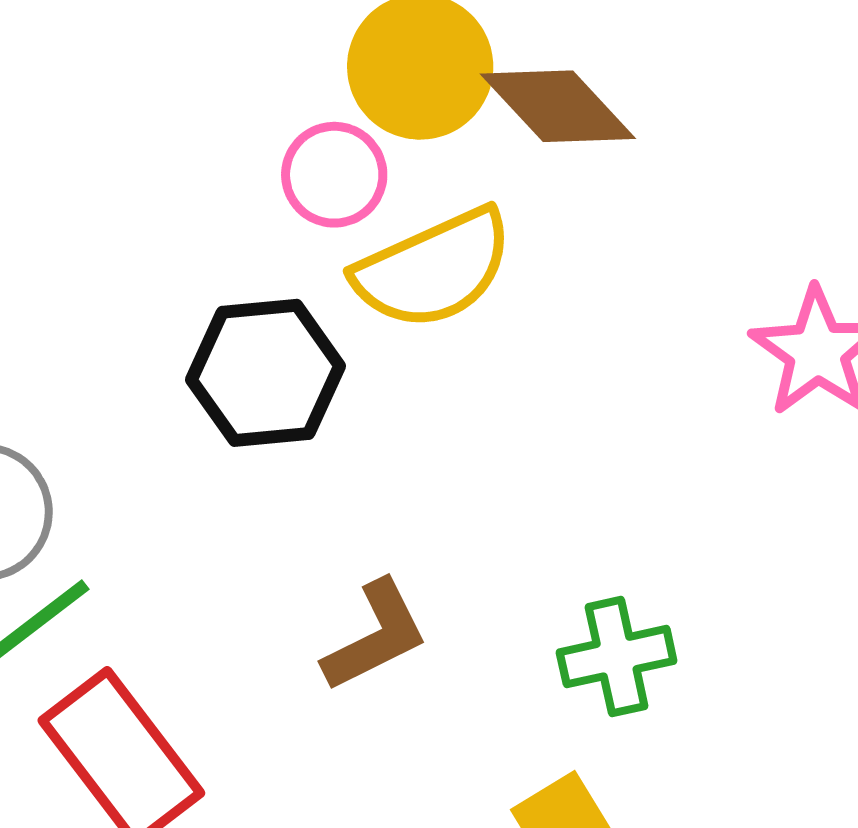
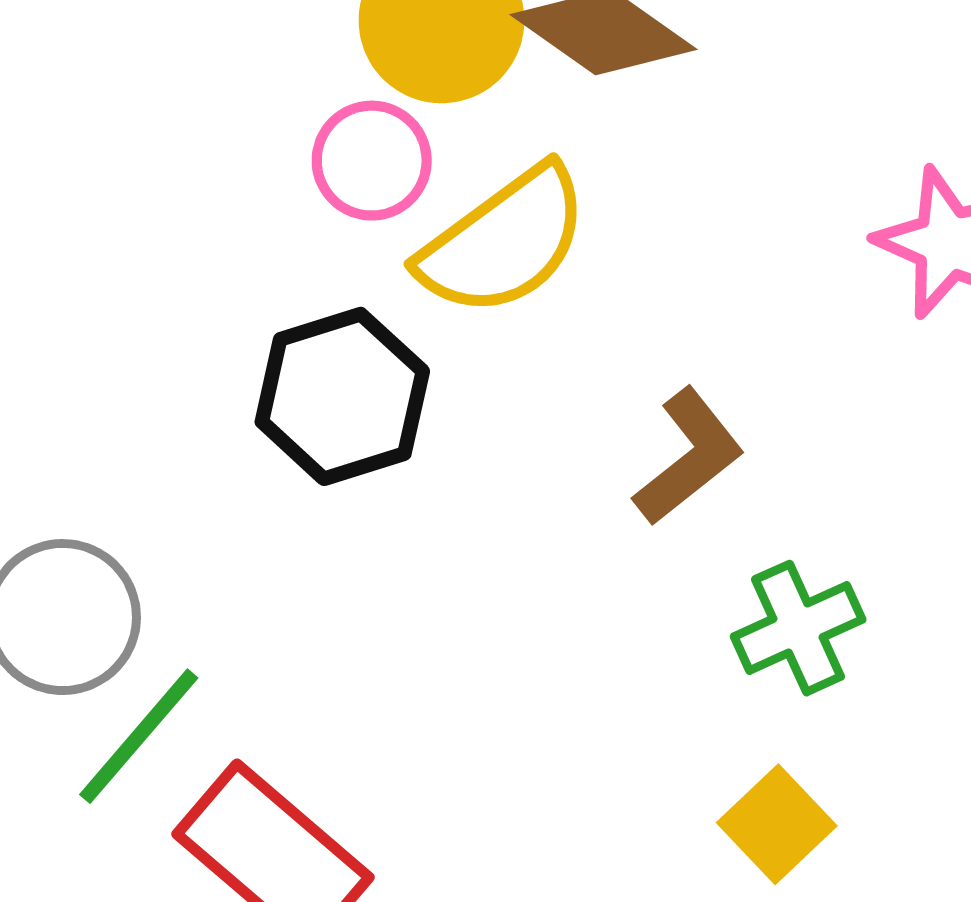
brown L-shape: (375, 636) -> (689, 457), moved

